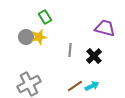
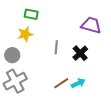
green rectangle: (45, 17) -> (31, 14), turned -48
gray circle: (26, 37) -> (12, 55), moved

